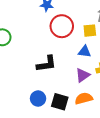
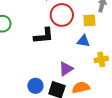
black L-shape: (47, 64) -> (44, 36), moved
purple triangle: (83, 75) -> (66, 69), moved

